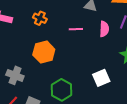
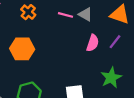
pink line: (76, 29) -> (65, 15), moved

